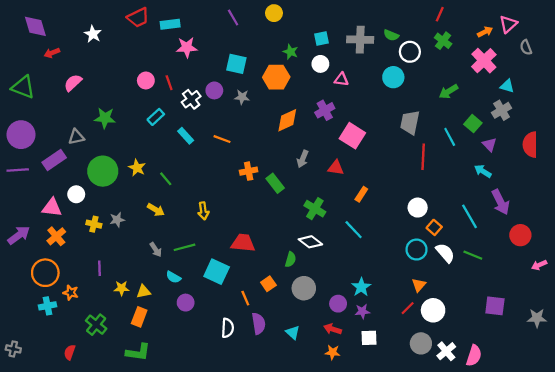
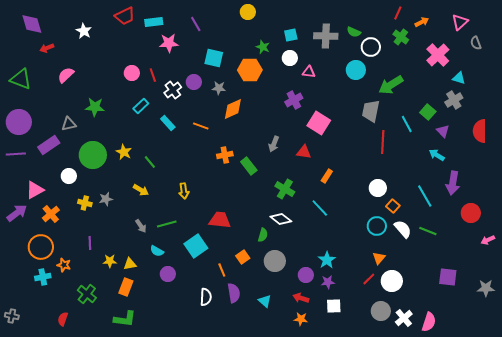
purple line: (233, 18) -> (196, 24), moved
orange arrow: (485, 32) -> (422, 22), moved
green arrow: (449, 92) -> (391, 85), moved, size x1.4
orange diamond: (287, 120) -> (233, 109), moved
purple arrow: (500, 202) -> (453, 183), turned 35
pink triangle: (52, 208) -> (35, 190), moved, turned -36
cyan square: (217, 272) -> (196, 246), turned 30

